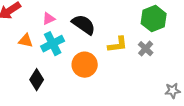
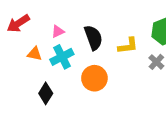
black semicircle: (84, 25) -> (93, 38), turned 35
yellow L-shape: (118, 45) -> (128, 46), moved

